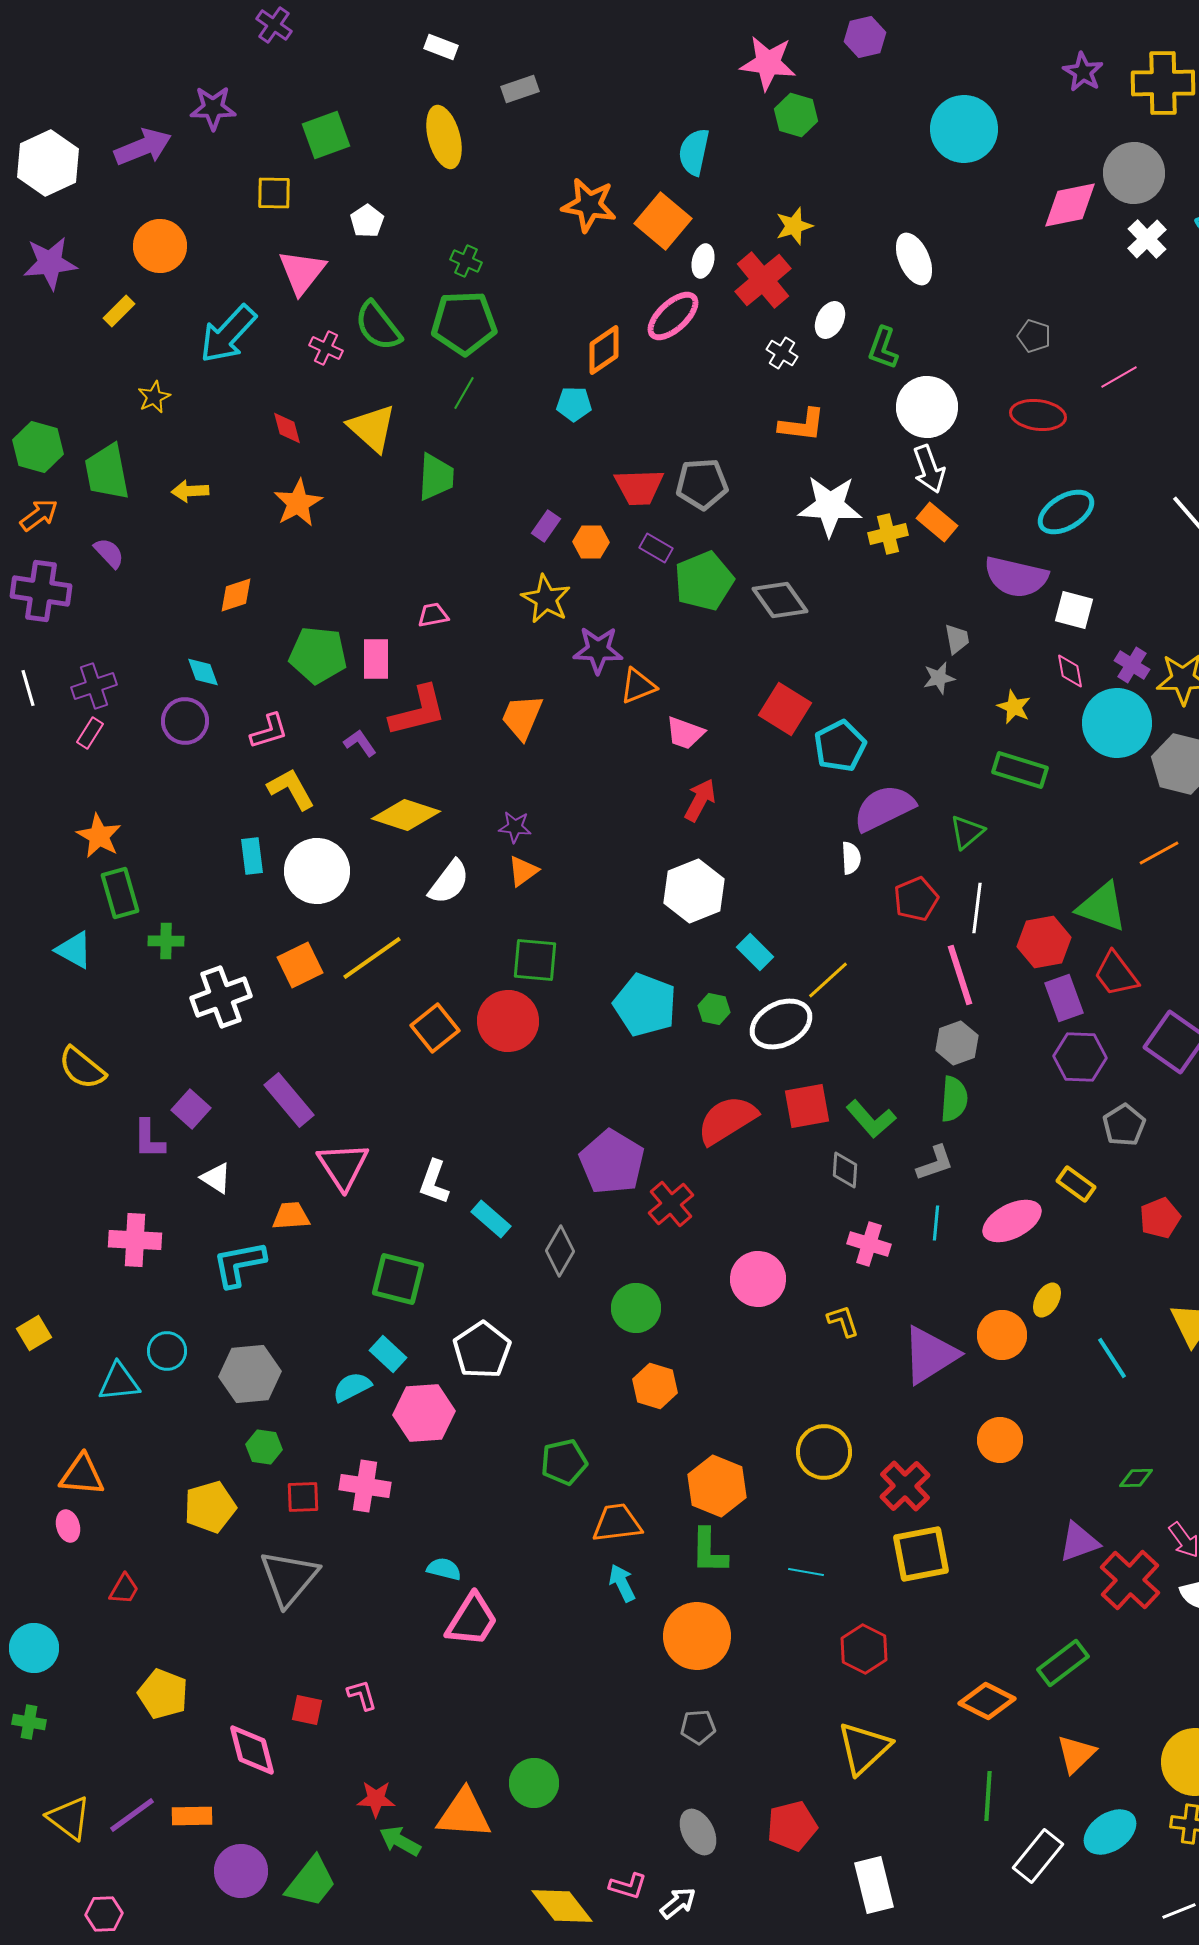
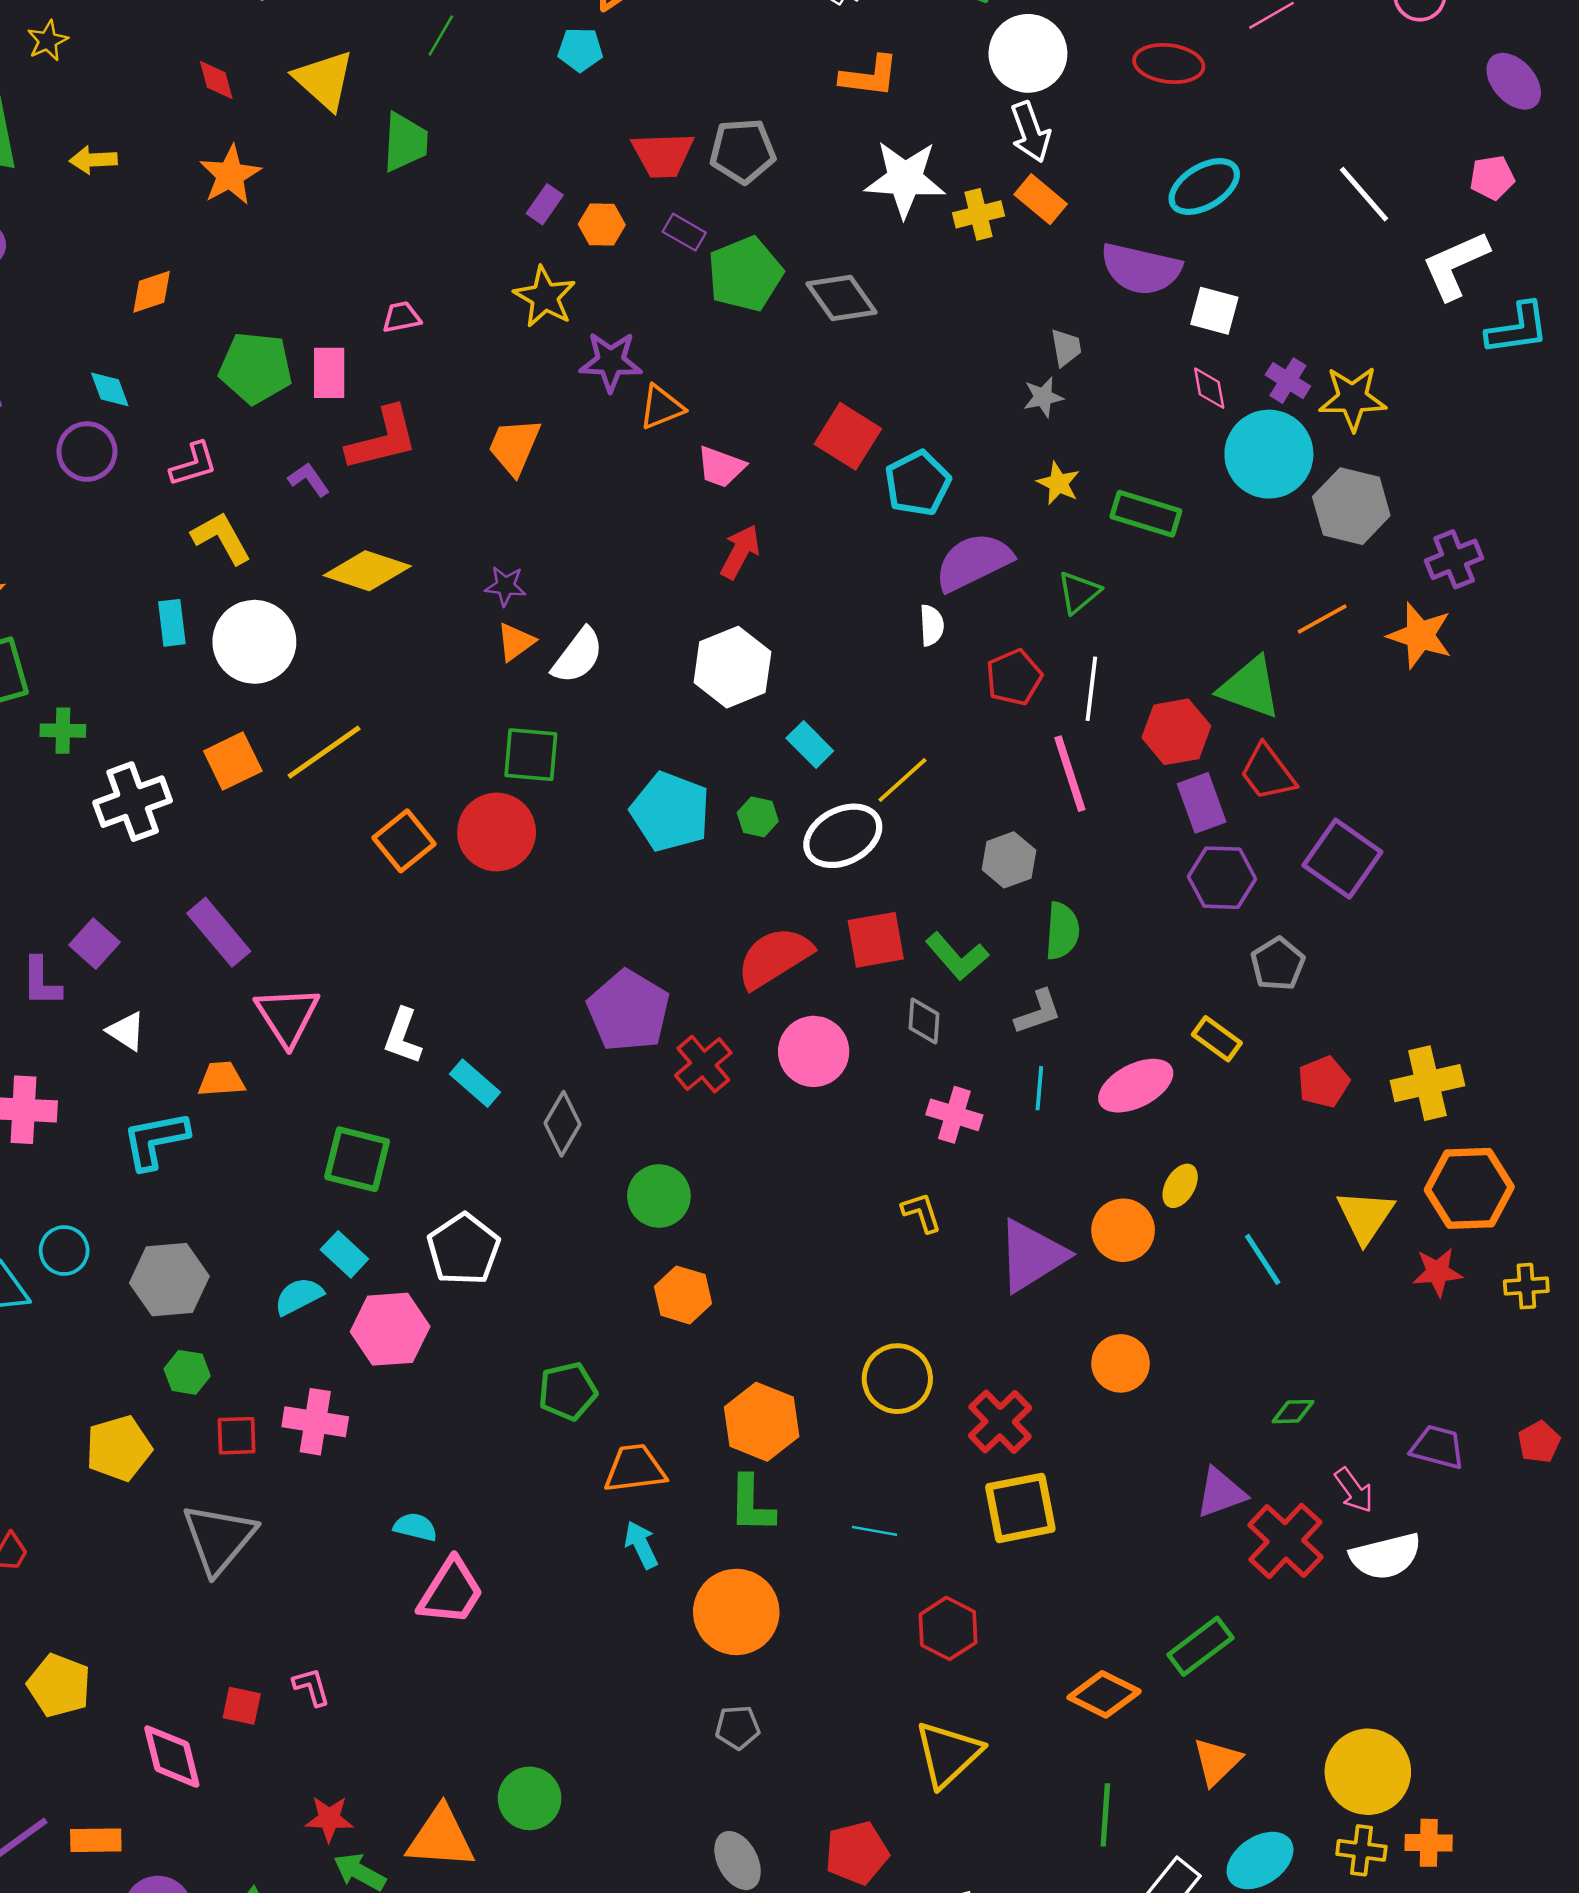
yellow star: (1014, 707) -> (1058, 483), moved
white semicircle: (449, 882) -> (578, 656), moved
gray hexagon: (957, 1043) -> (1009, 860), moved
pink circle: (758, 1279) -> (814, 1051), moved

